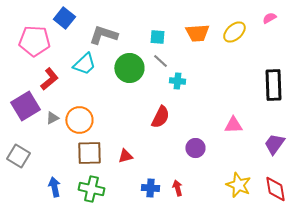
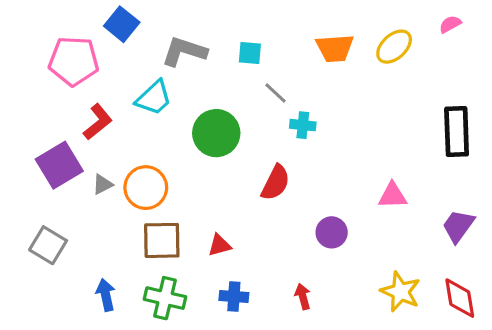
cyan square: (157, 37) -> (250, 53), moved
green circle: (129, 68) -> (216, 133), moved
blue cross: (150, 188) -> (234, 296), moved

